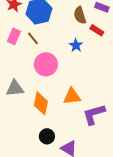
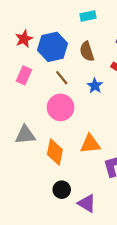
brown semicircle: (80, 15) -> (87, 51), moved
brown line: (33, 38) -> (62, 78), moved

